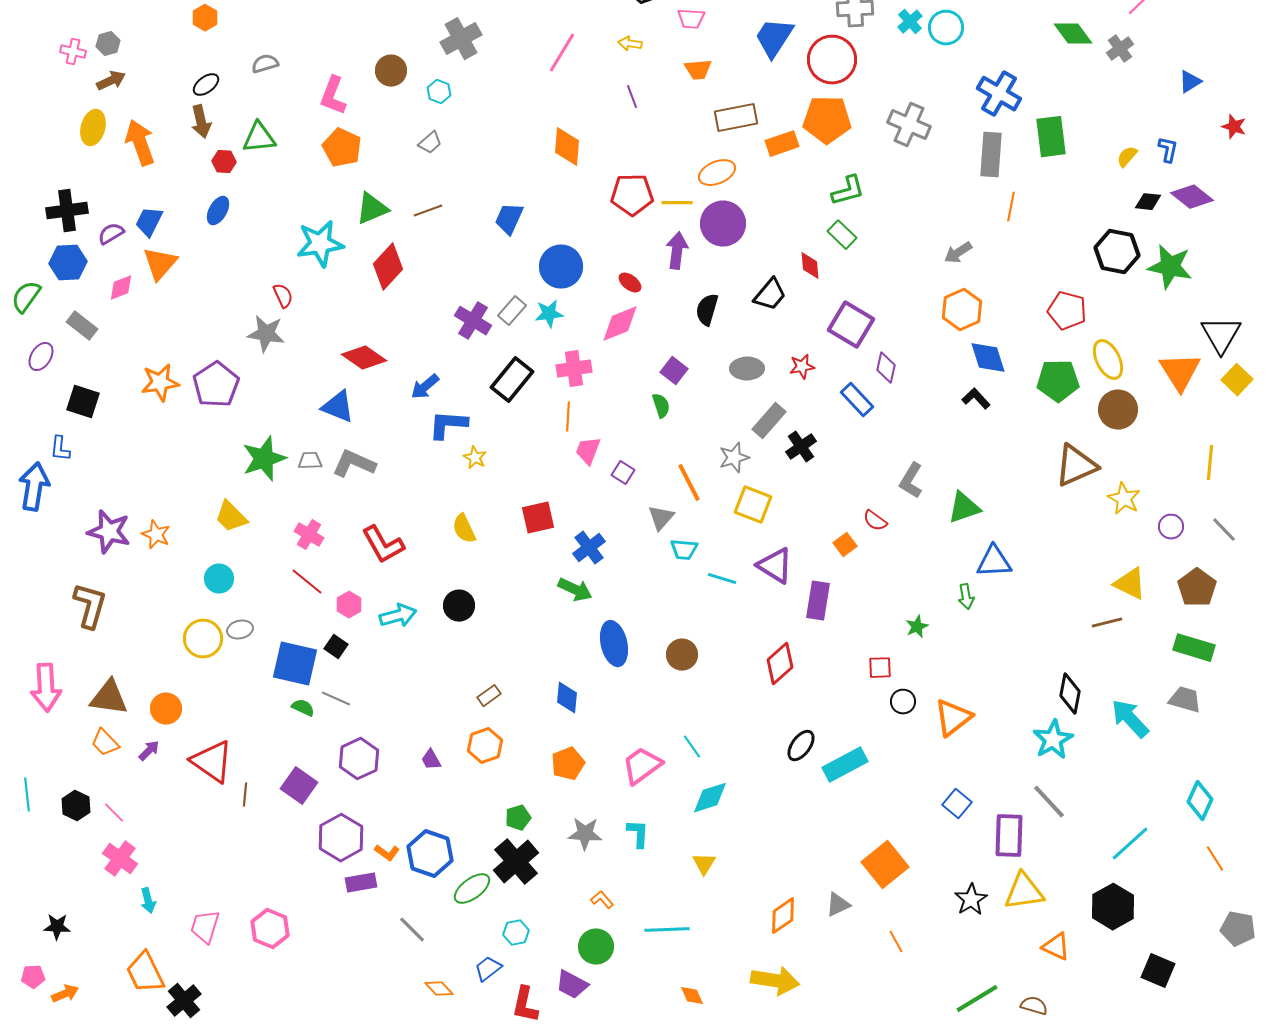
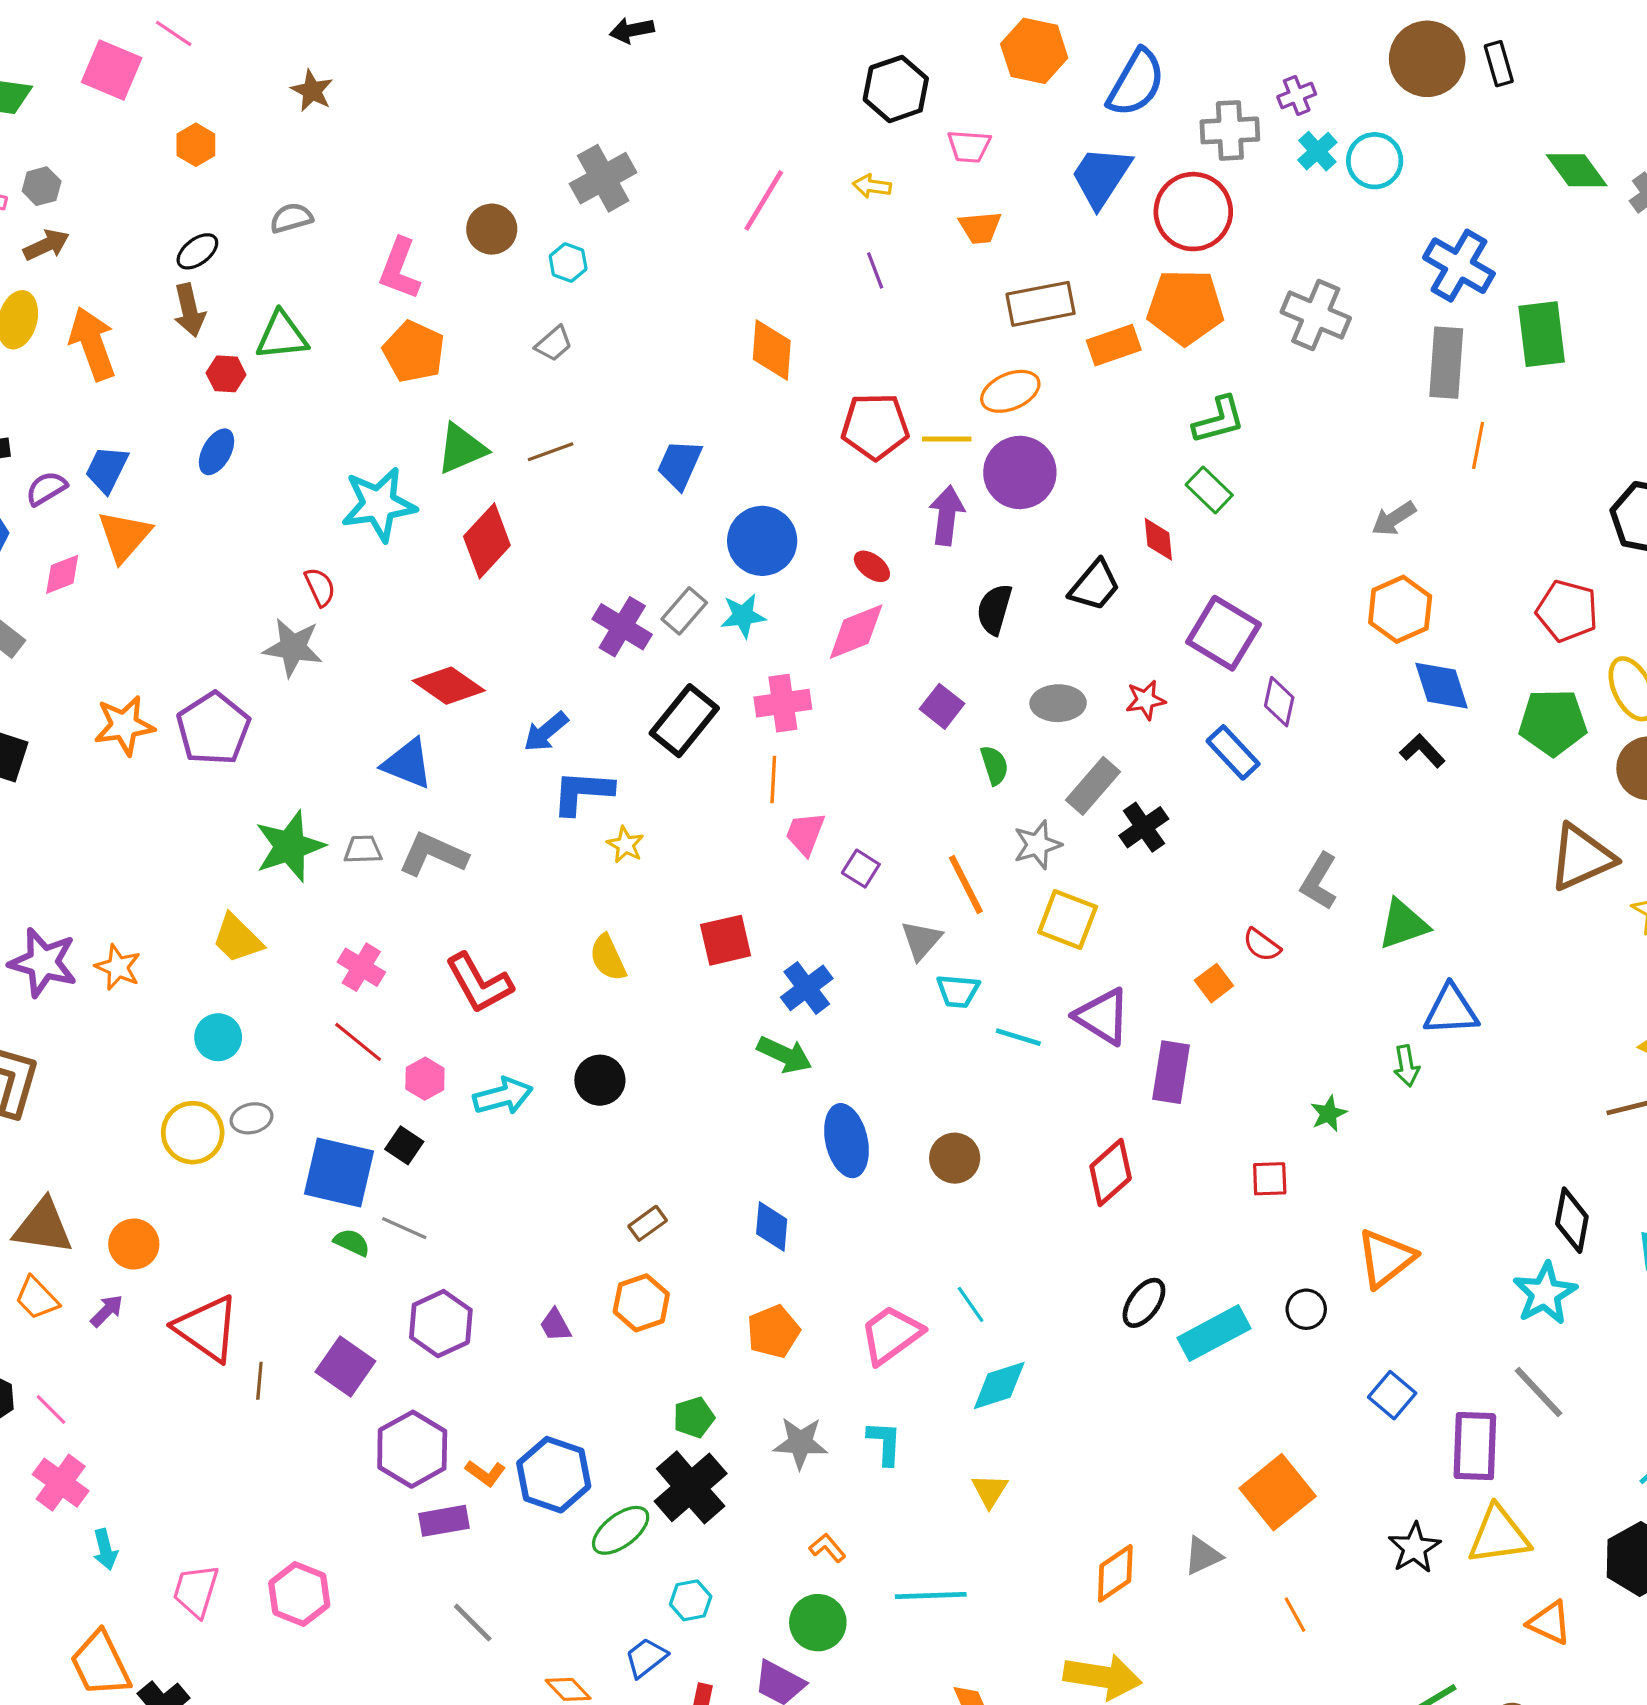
green semicircle: (661, 406) -> (994, 765), moved
black circle: (903, 702) -> (1306, 1309), moved
gray line: (412, 930) -> (473, 1623), moved

